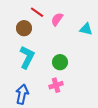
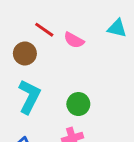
pink semicircle: (57, 19) -> (74, 40), turned -96
cyan triangle: (86, 29) -> (117, 28), moved

